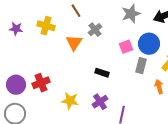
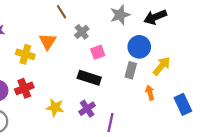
yellow cross: (46, 26) -> (25, 54), moved
orange triangle: (74, 43) -> (48, 42), moved
pink square: (126, 47) -> (98, 52), moved
black rectangle: (102, 73) -> (89, 78), size x1.5

